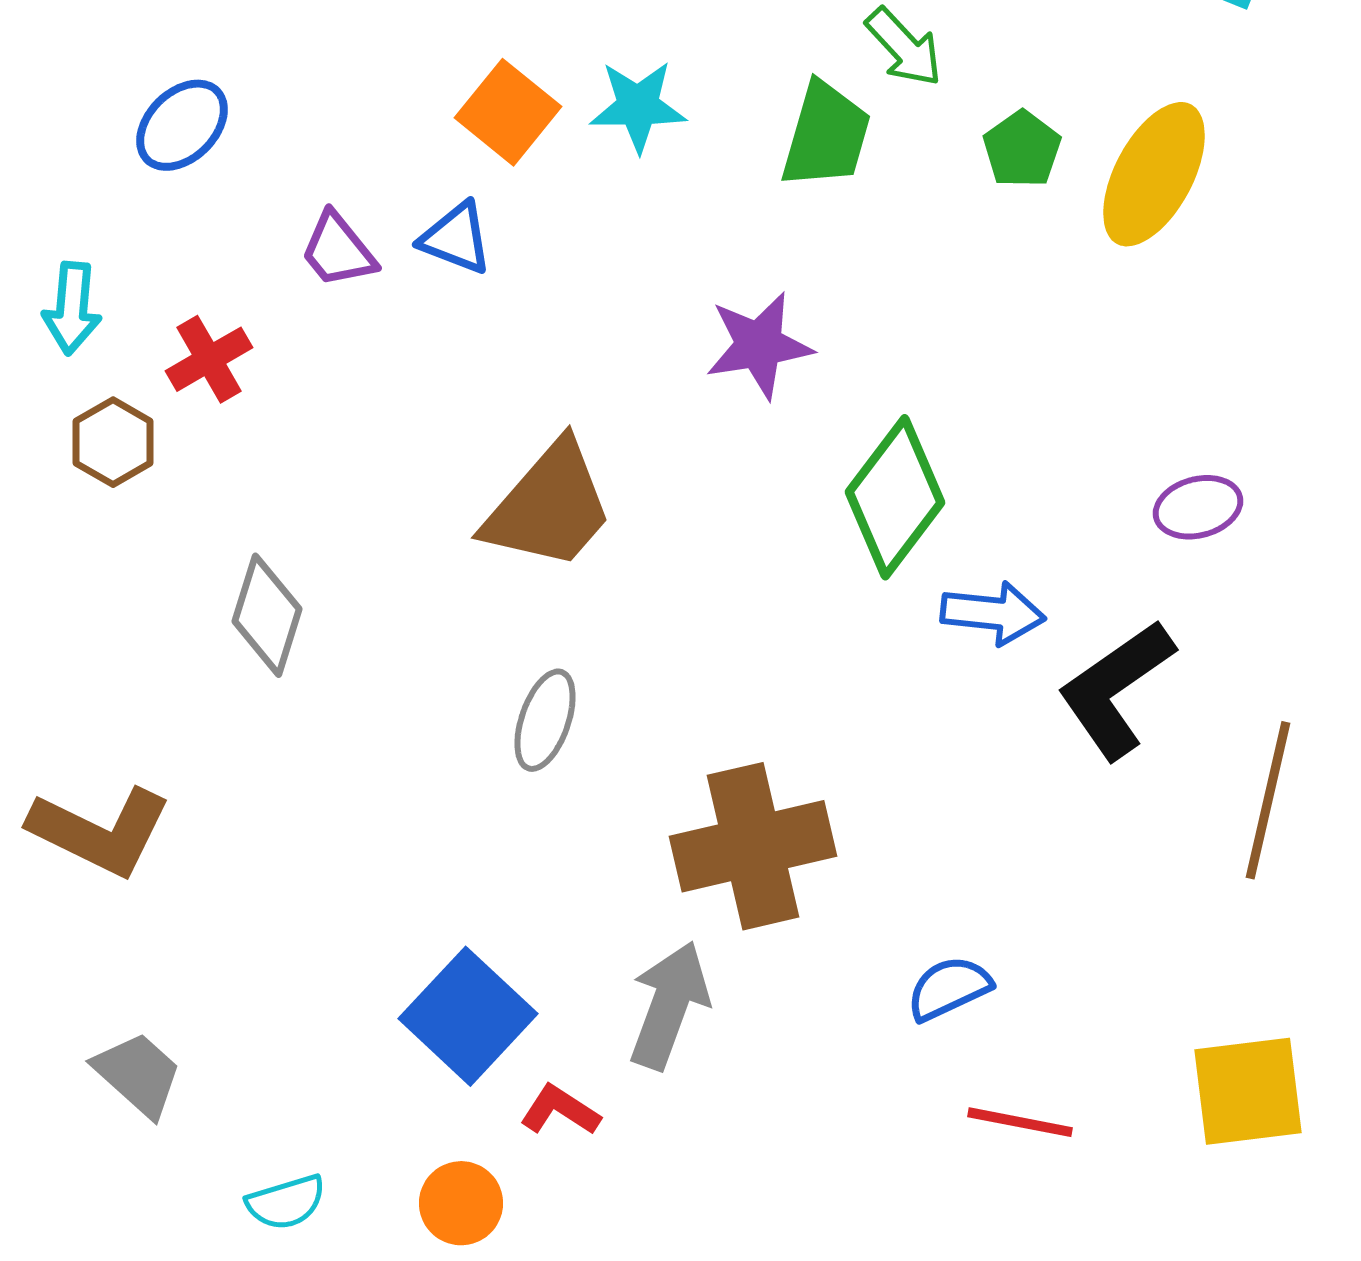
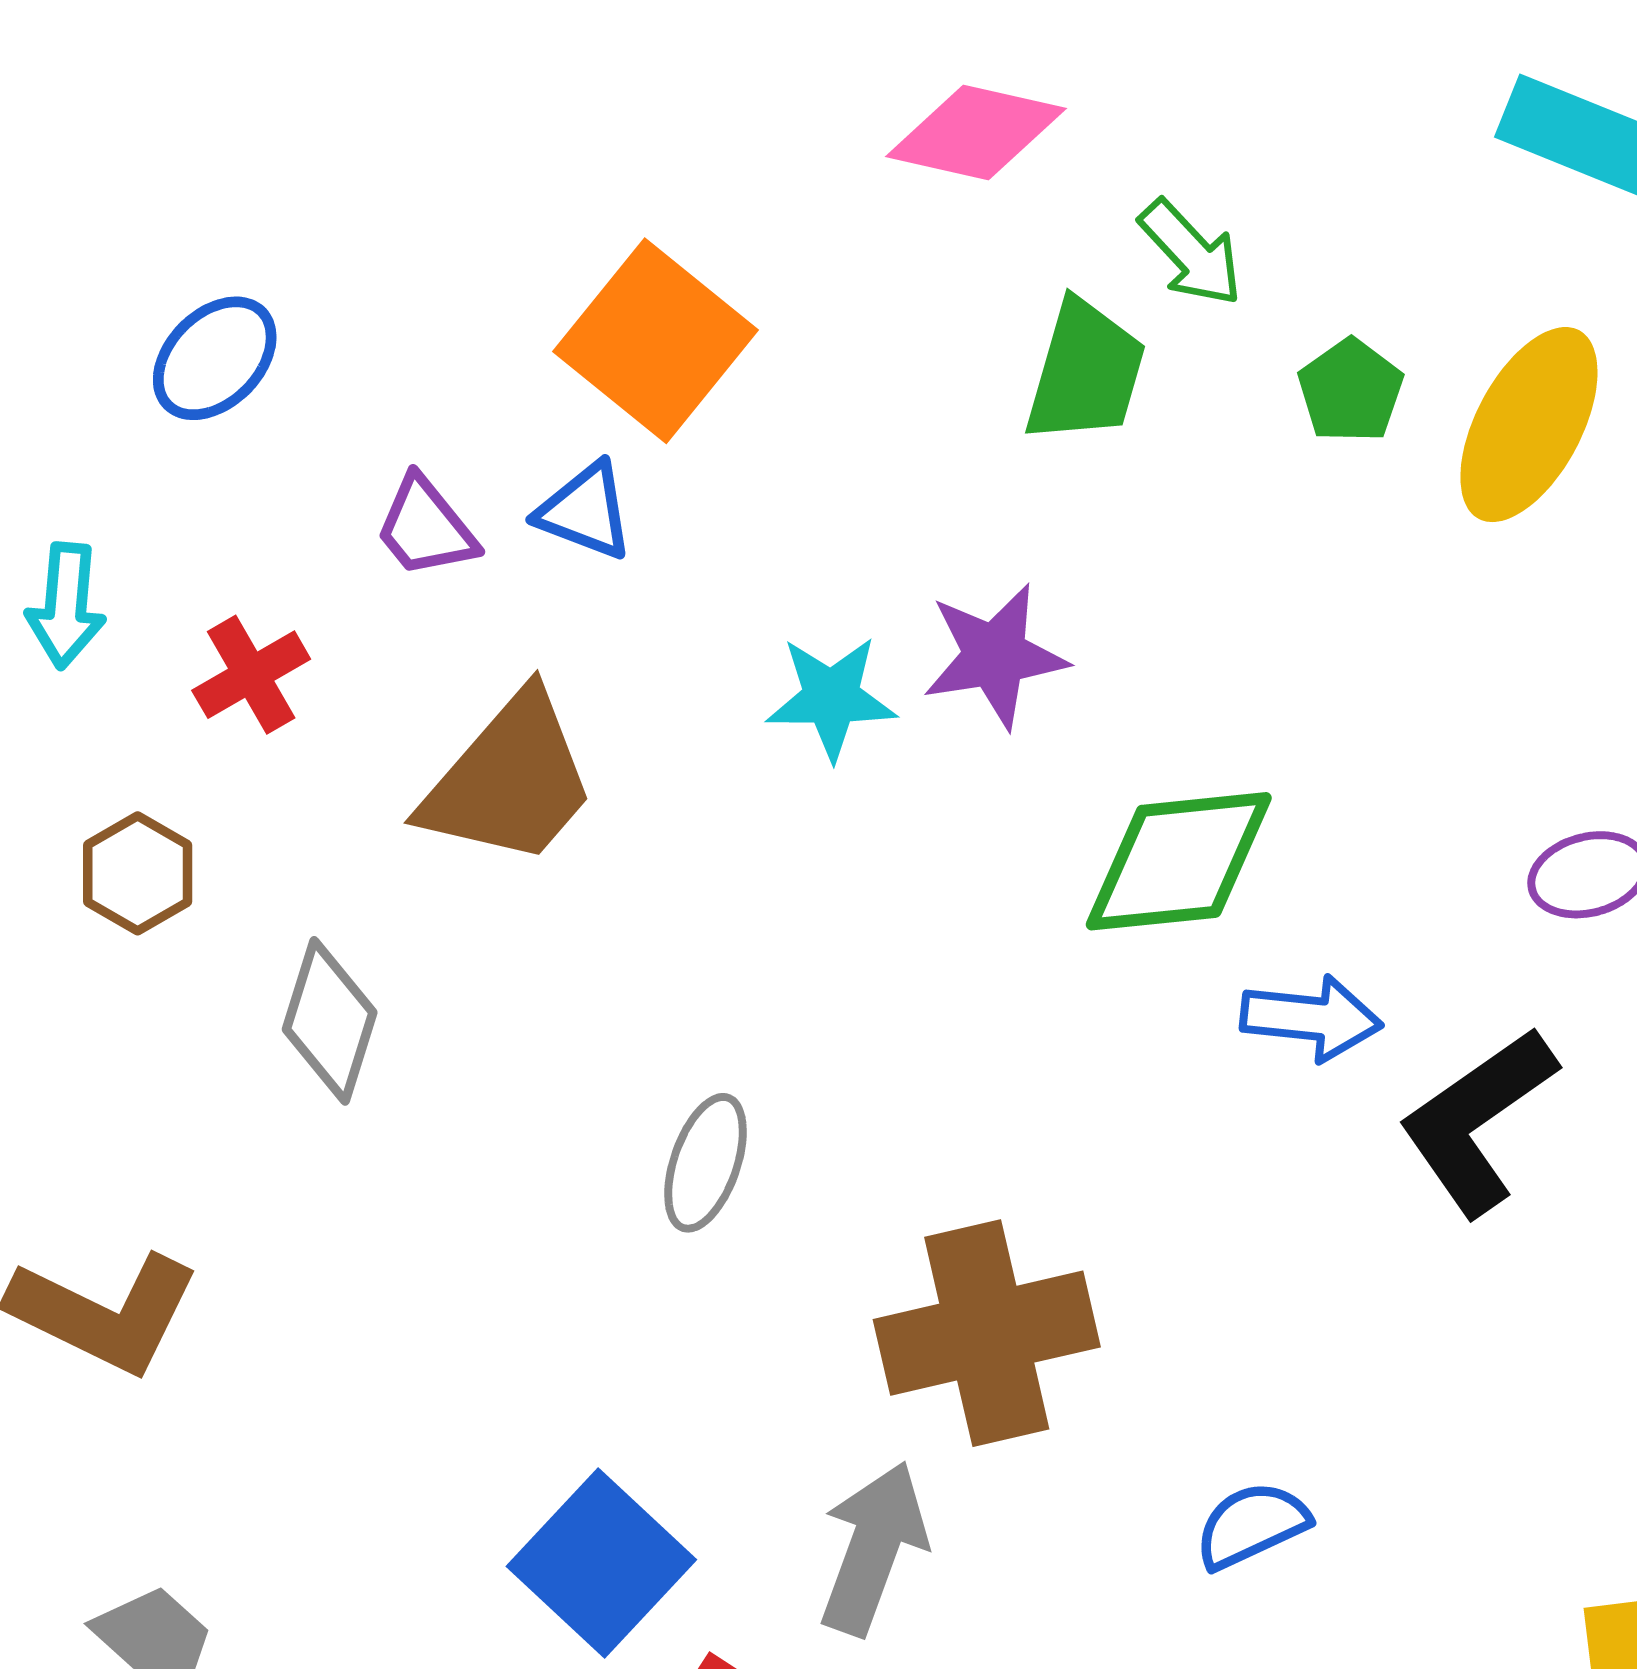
cyan star: (638, 106) -> (831, 698), moved
orange square: (508, 112) -> (655, 341), size x1.4
brown hexagon: (113, 442) -> (138, 873), moved
green diamond: (895, 497) -> (1179, 861), turned 47
brown trapezoid: (549, 506) -> (509, 780), moved

